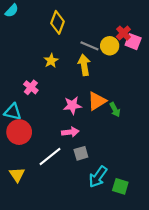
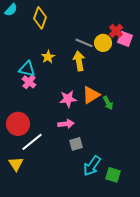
yellow diamond: (57, 22) -> (40, 18), moved
cyan triangle: (13, 112) -> (27, 69), moved
white line: (50, 157) -> (32, 142), moved

